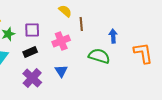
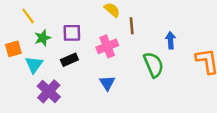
green semicircle: (99, 56) -> (154, 65), turned 50
purple cross: (32, 78) -> (49, 91), moved

